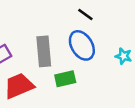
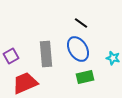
green rectangle: (65, 79) -> (85, 77), moved

